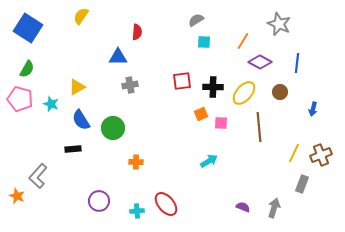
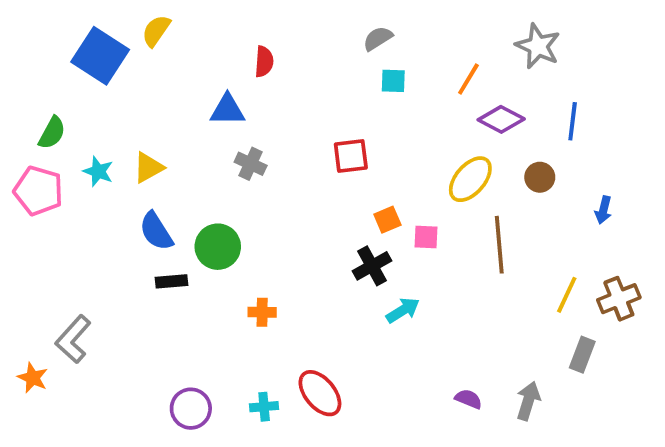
blue square: (28, 28) -> (100, 56), moved
gray cross: (130, 85) -> (251, 164), turned 35
black cross: (213, 87) -> (372, 266), moved, turned -30
cyan star: (51, 104) -> (98, 171), moved
black rectangle: (73, 149) -> (172, 281), moved
purple circle: (99, 201) -> (191, 409), moved

